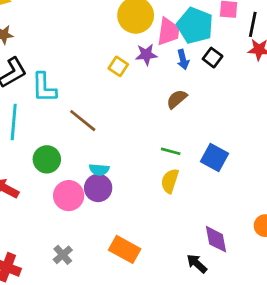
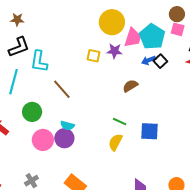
blue arrow: (183, 60) -> (148, 60), moved, turned 72
yellow square: (118, 66) -> (94, 56), turned -32
blue square: (214, 158) -> (149, 131), turned -36

